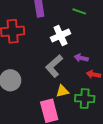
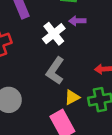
purple arrow: (81, 58) -> (77, 21), moved

